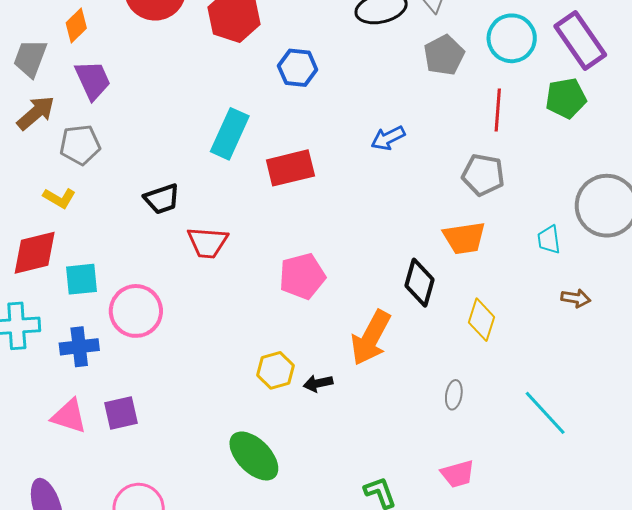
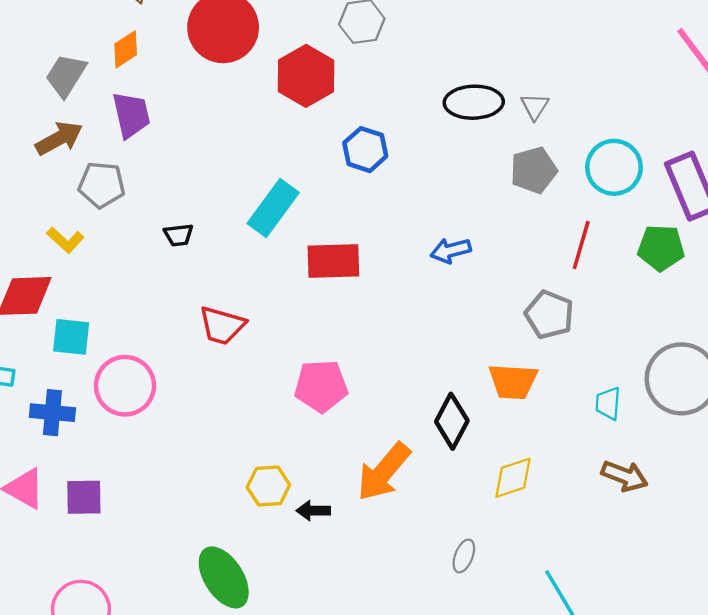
black trapezoid: (162, 199) -> (179, 235), moved, size x0.7
brown arrow: (576, 298) -> (625, 476), size x1.4
yellow diamond: (481, 320) -> (513, 478), turned 42

